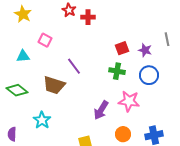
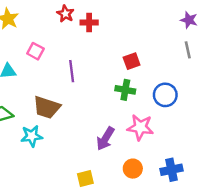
purple star: (145, 50) -> (189, 20), moved
purple line: (74, 66) -> (72, 71), moved, turned 30
cyan star: (42, 120) -> (32, 136), moved, turned 30

